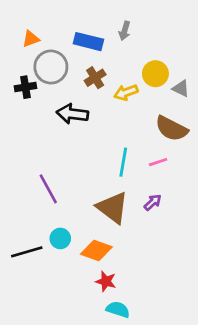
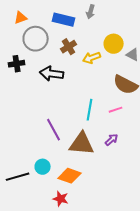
black cross: (25, 87) -> (17, 64), moved
purple line: (48, 189) -> (54, 130), moved
brown triangle: (113, 208) -> (82, 144), turned -32
red star: (106, 281) -> (61, 199), moved

